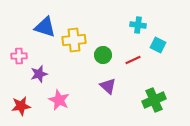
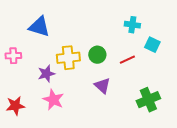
yellow cross: (74, 40) -> (68, 58), moved
purple star: (39, 74) -> (46, 74), moved

